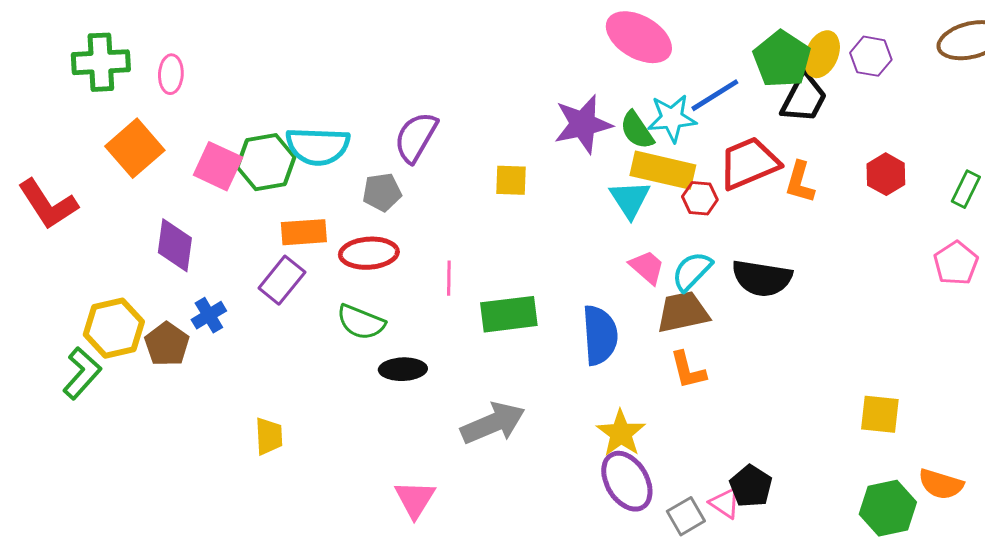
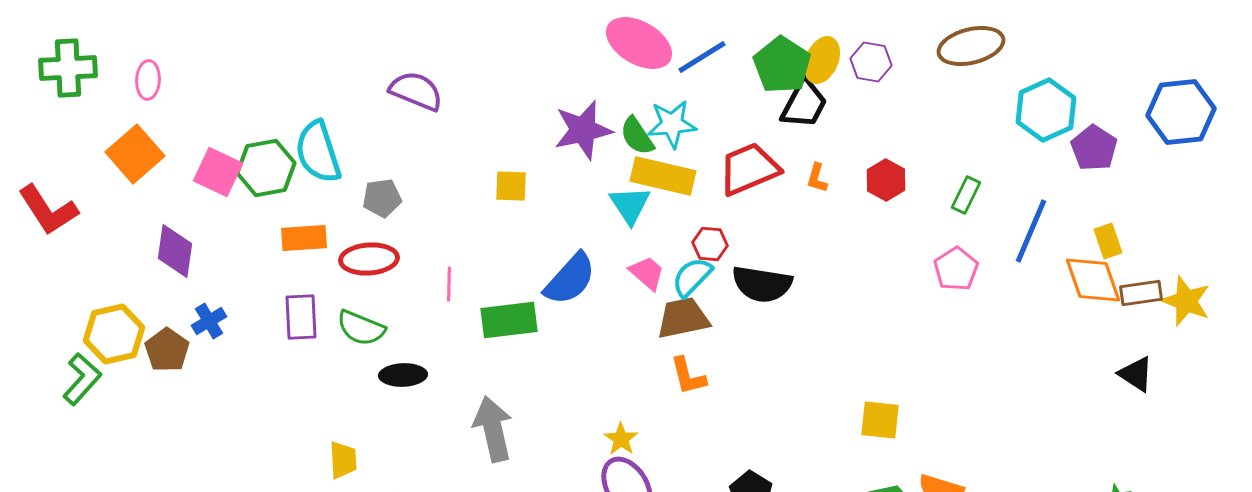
green cross: (101, 62) -> (68, 68), moved
pink ellipse: (171, 74) -> (148, 80), moved
blue line: (715, 95) -> (702, 57), moved
purple semicircle: (416, 137) -> (416, 91), moved, turned 82
cyan semicircle: (318, 146) -> (318, 152), turned 70
orange L-shape: (800, 182) -> (817, 178), moved, size x0.7
red hexagon: (700, 198) -> (710, 244), moved
purple rectangle: (282, 280) -> (301, 317), moved, turned -42
blue semicircle: (600, 335) -> (570, 279), moved, turned 46
gray arrow: (493, 423) -> (493, 429), turned -80
yellow star: (621, 433) -> (621, 439), size x0.7
yellow trapezoid: (269, 436) -> (343, 460), moved

